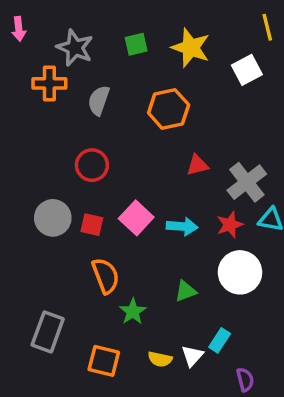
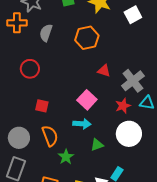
red circle: (92, 165) -> (30, 69), moved
red triangle: (197, 165) -> (104, 71), turned 32
gray circle: (53, 218) -> (19, 138), moved
pink square: (136, 218) -> (87, 100), moved
cyan arrow: (182, 226) -> (82, 124), moved

